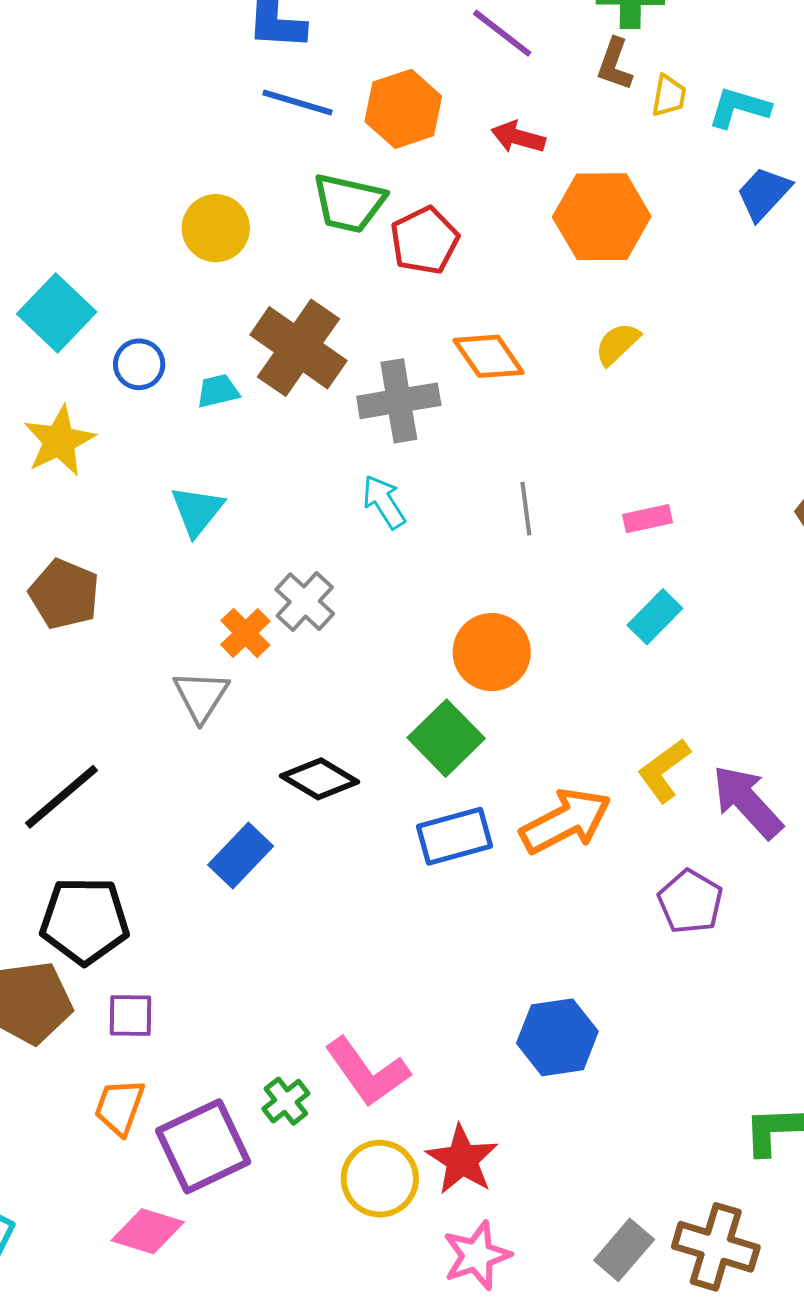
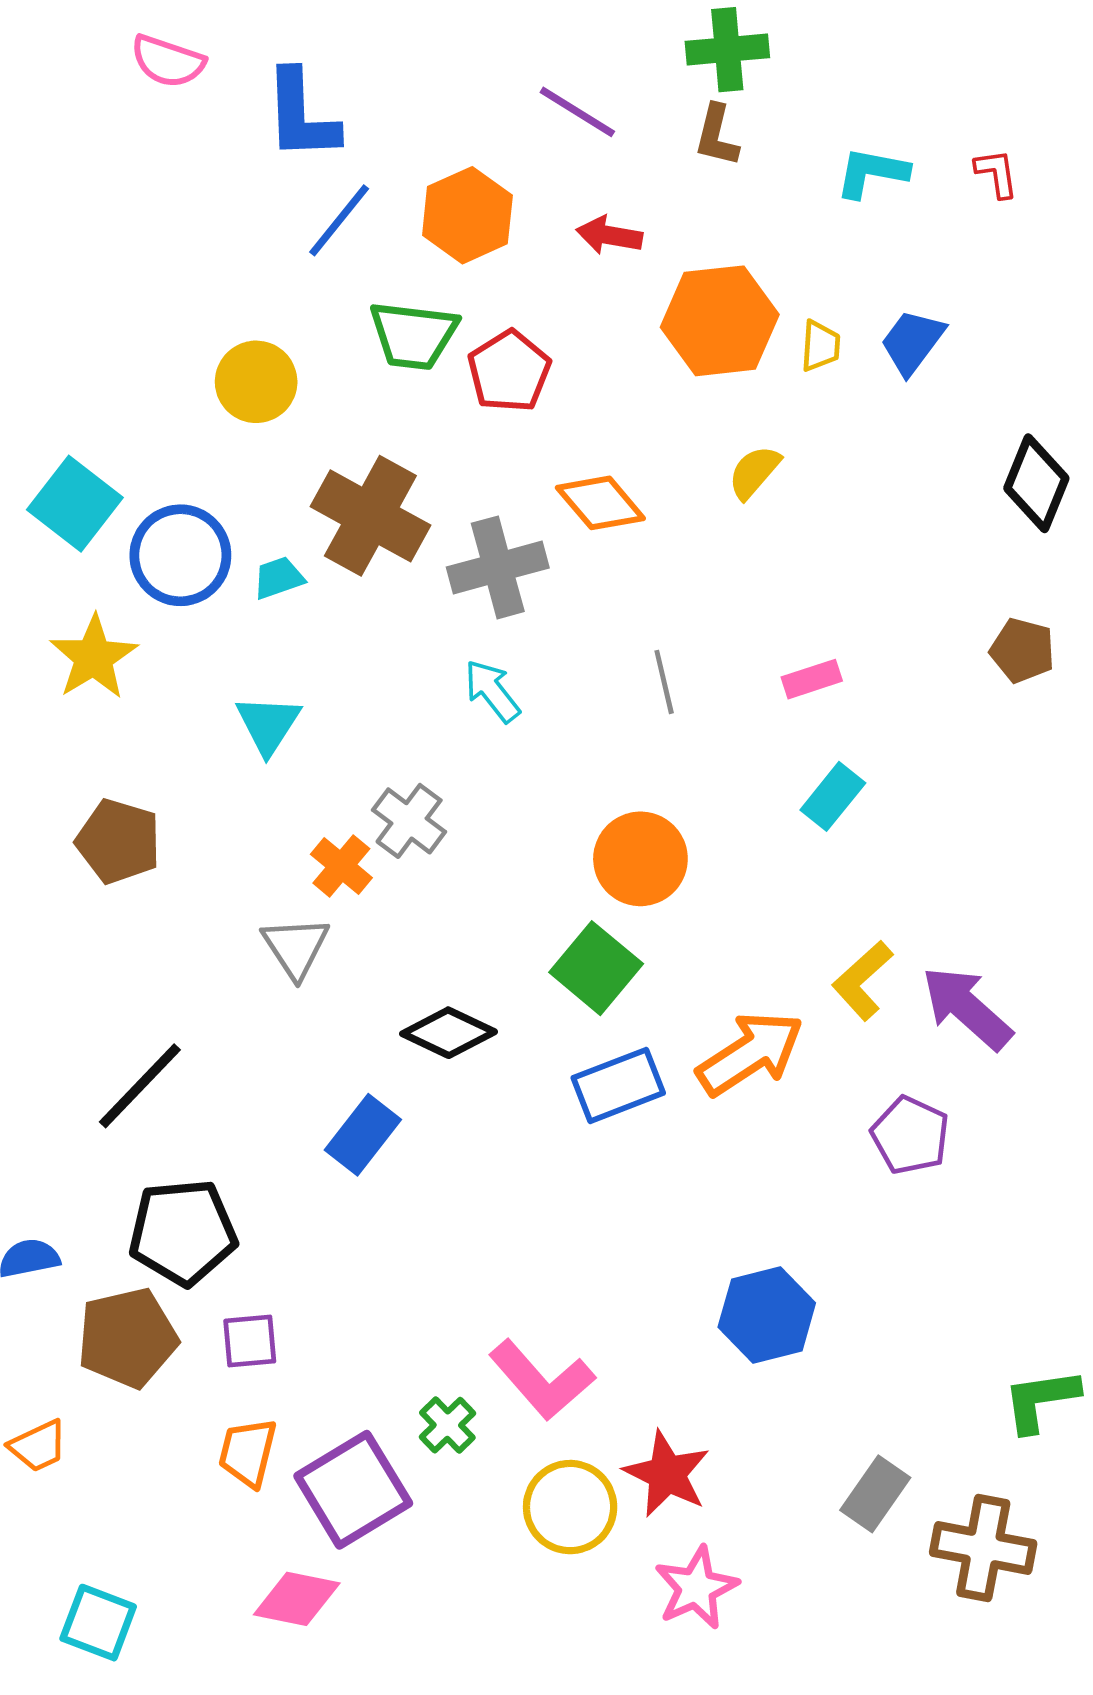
yellow trapezoid: (669, 96) -> (820, 346), moved
blue line: (297, 102) -> (339, 220), turned -62
blue trapezoid: (764, 193) -> (912, 342), moved
blue circle: (139, 364) -> (180, 555), size x1.6
gray rectangle: (624, 1250) -> (875, 1494), moved

